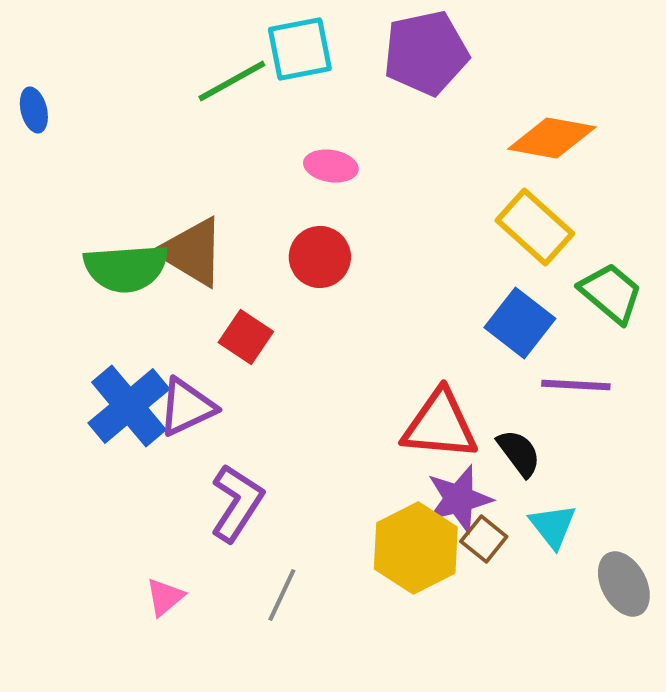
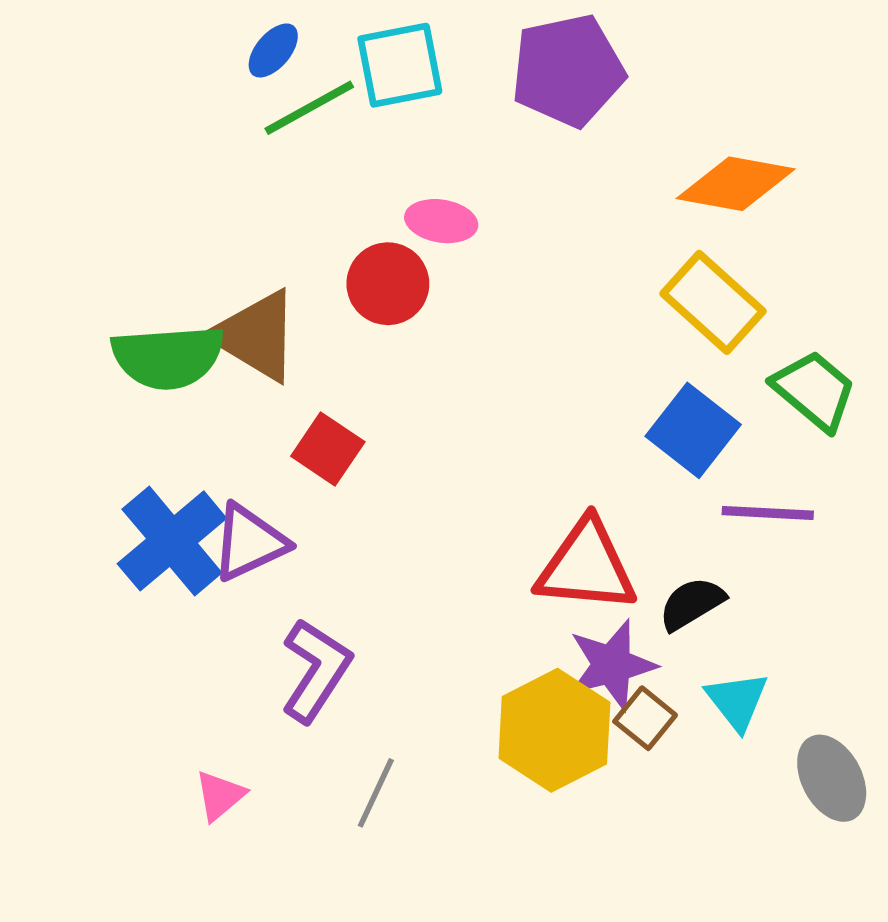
blue ellipse: (34, 110) -> (273, 50), moved, turned 54
red circle: (320, 257) -> (388, 284), moved
black semicircle: (519, 453) -> (692, 604), turned -84

